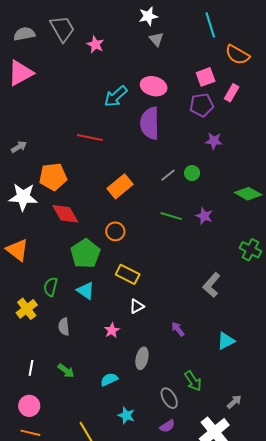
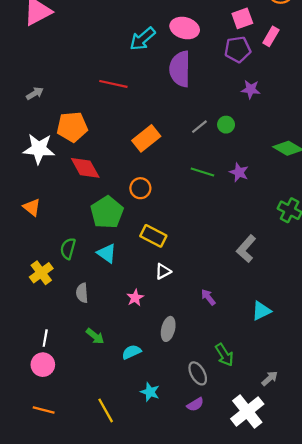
orange triangle: (17, 250) -> (32, 207), size x0.7
green arrow: (66, 371) -> (95, 336), moved
pink circle: (29, 406) -> (43, 365), moved

